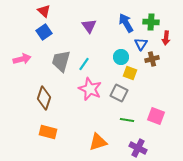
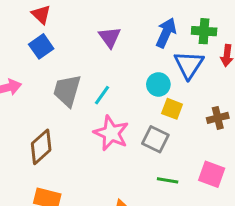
blue arrow: (126, 23) -> (166, 33), turned 54
blue triangle: (141, 44) -> (189, 65), size x1.5
brown cross: (152, 59) -> (218, 118), moved
brown diamond: (44, 98) -> (41, 147), turned 30

